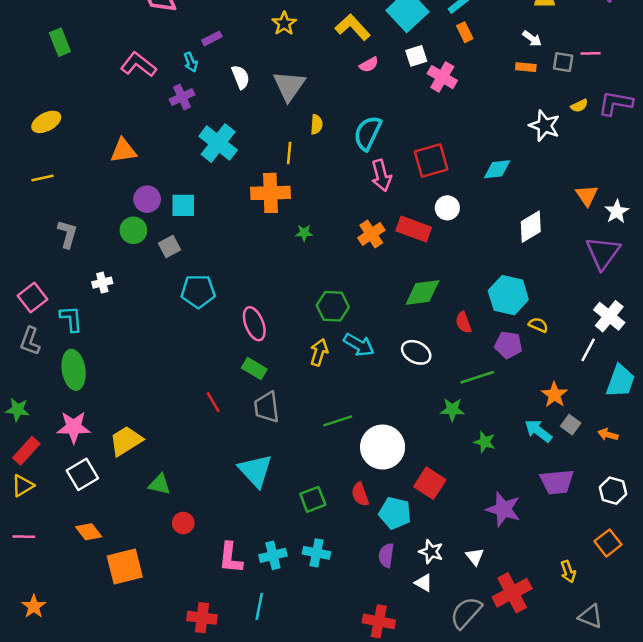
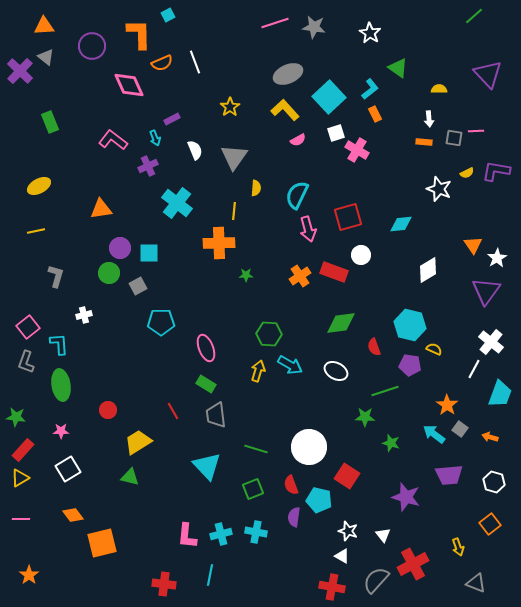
white arrow: (532, 38) -> (429, 119), turned 49
green line: (338, 421) -> (256, 449), moved, turned 35
pink star: (74, 427) -> (61, 431), size x0.6
yellow trapezoid: (126, 441) -> (138, 442), moved
red circle: (183, 523) -> (108, 410), moved
purple semicircle: (386, 555) -> (294, 517), moved
red cross: (379, 621) -> (332, 587), moved

